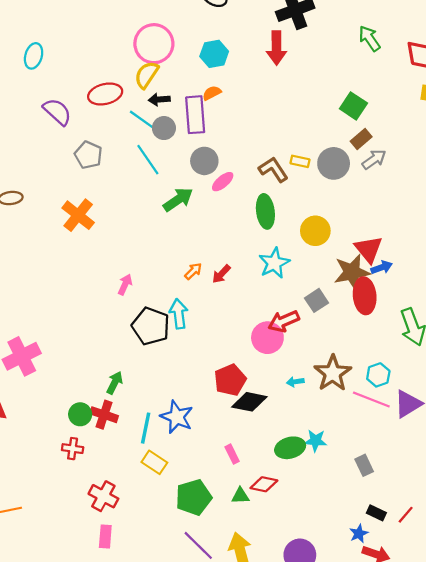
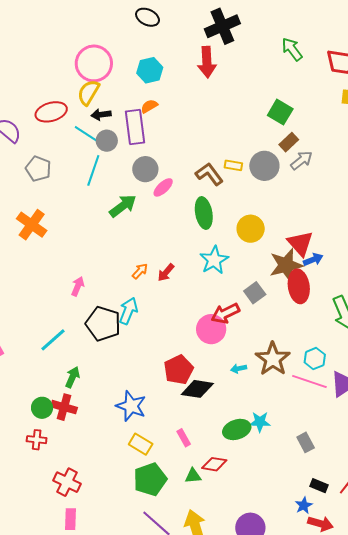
cyan line: (148, 160) -> (93, 170), turned 56
cyan arrow: (179, 314) -> (128, 311), turned 32
cyan line: (146, 428) -> (53, 340), moved, turned 40
yellow rectangle: (154, 462) -> (141, 444), moved

